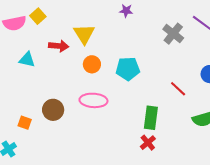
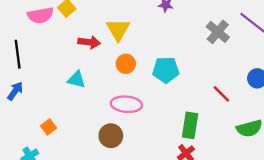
cyan triangle: (27, 60) -> (76, 80), moved
brown circle: (53, 110) -> (111, 136), moved
orange square: (25, 123) -> (49, 127), turned 32

